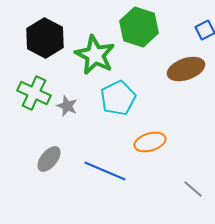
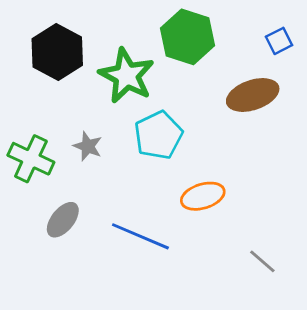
green cross: (34, 93) -> (31, 159), moved

